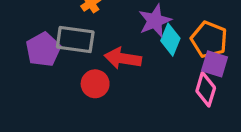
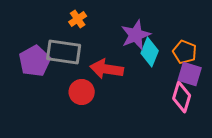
orange pentagon: (209, 40) -> (185, 52), size x0.7

